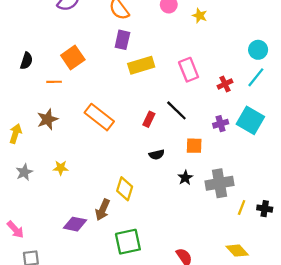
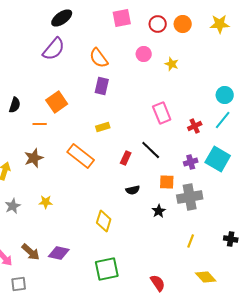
yellow rectangle: (141, 65) -> (103, 127), moved, size x0.6
gray cross: (219, 183) -> (190, 197), moved
yellow line: (242, 207) -> (191, 241), moved
brown arrow: (103, 210) -> (31, 252), moved, turned -72

